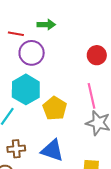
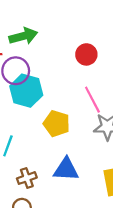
green arrow: (46, 25) -> (23, 36), size x1.4
cyan hexagon: (26, 89) -> (26, 91), moved

